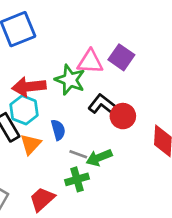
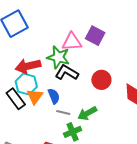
black L-shape: (103, 105) -> (67, 73), moved
orange triangle: (31, 144) -> (35, 96), moved
gray line: (78, 154) -> (63, 112), moved

